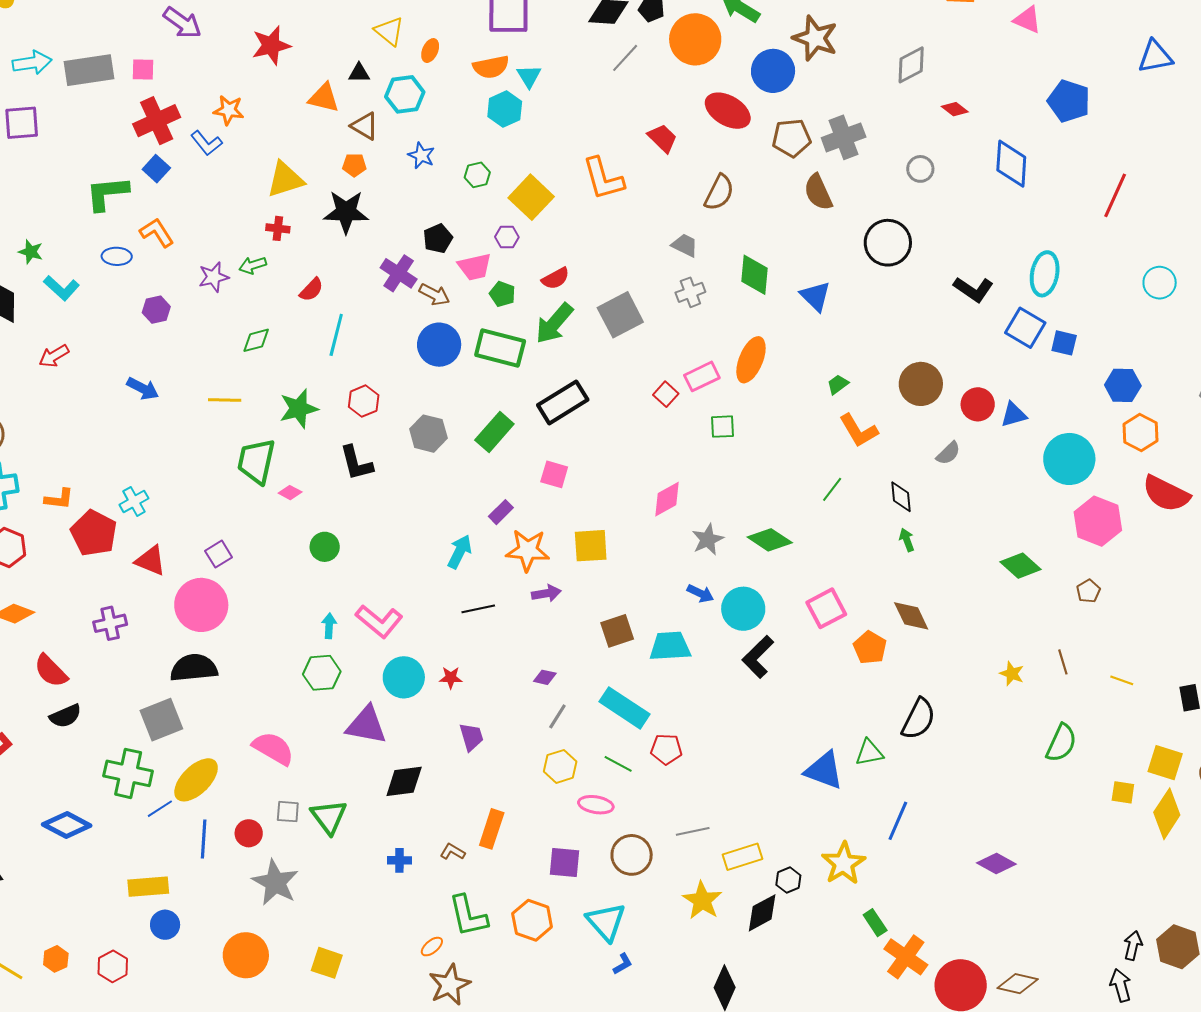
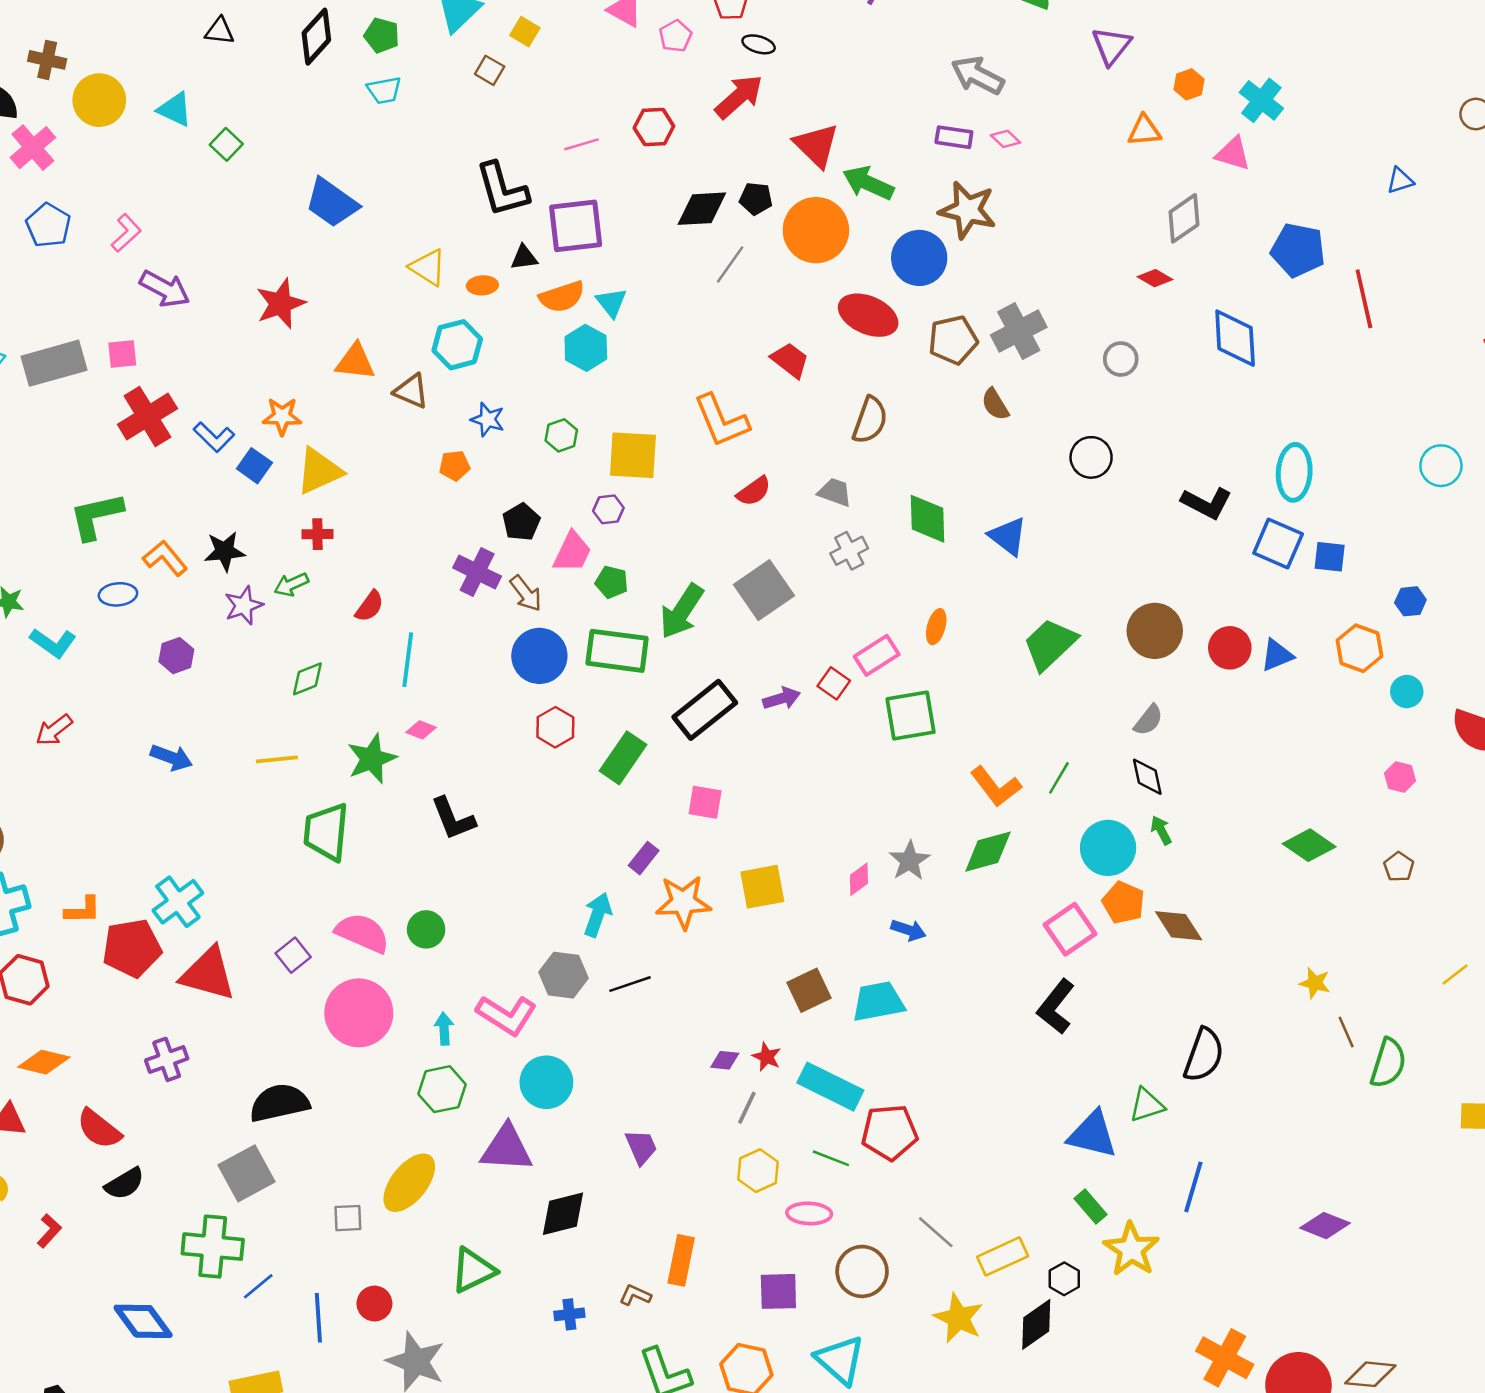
orange ellipse: (430, 51) -> (482, 285), turned 70
blue triangle: (1155, 57) -> (1400, 180), size x0.6
gray diamond: (911, 65) -> (1184, 218), moved
black triangle: (359, 73) -> (524, 257), moved
orange star: (229, 110) -> (282, 416), moved
orange pentagon: (354, 165) -> (455, 466), moved
blue square: (156, 169) -> (254, 466), moved
brown semicircle: (818, 192) -> (995, 404), size x0.7
red line: (1115, 195) -> (1364, 299), moved, turned -30
yellow square: (531, 197) -> (633, 455), turned -33
black star: (346, 212) -> (225, 551), moved, size x0.7
black circle: (888, 243) -> (1091, 457), size x0.7
pink trapezoid: (475, 267) -> (572, 552), turned -45
red semicircle: (556, 278) -> (754, 491), moved
brown arrow: (434, 295) -> (526, 593), turned 32
orange ellipse: (751, 360) -> (936, 627), size x0.6
green trapezoid: (838, 384) -> (1050, 644), size x2.0
blue hexagon: (1123, 385) -> (1410, 601), size x0.7
red hexagon: (364, 401) -> (555, 727), moved
green square: (723, 427) -> (911, 716), size x1.6
orange L-shape: (858, 431) -> (996, 787), moved
orange hexagon: (1140, 432) -> (1359, 648), moved
gray hexagon: (428, 434) -> (563, 975), moved
gray semicircle: (948, 453) -> (1148, 720), moved
cyan circle: (1069, 459) -> (1407, 692), moved, size x0.5
pink diamond: (290, 493) -> (421, 730), moved
pink diamond: (667, 499) -> (859, 879), moved, size x0.7
cyan cross: (134, 501) -> (178, 902), size x1.4
pink hexagon: (1098, 521) -> (1400, 777), size x0.5
red pentagon: (94, 533) -> (132, 948), turned -30
green diamond: (770, 540) -> (988, 852), turned -42
red triangle: (151, 561) -> (208, 974), size x1.4
purple arrow: (546, 593) -> (782, 698), moved
pink circle: (201, 605) -> (359, 1013), moved
cyan circle: (743, 609) -> (1108, 848), moved
orange pentagon: (870, 648) -> (1123, 903), moved
black L-shape: (758, 657) -> (1056, 1007), moved
brown line: (1063, 662) -> (1346, 1032), moved
red star: (451, 678) -> (767, 1057), moved, turned 30
yellow line: (1122, 680) -> (1455, 975), turned -50
pink semicircle: (273, 748) -> (362, 933), moved
red pentagon: (666, 749) -> (890, 1132), size x1.4
yellow ellipse: (196, 780) -> (409, 1183), moved
gray square: (288, 812) -> (348, 1218), moved
green triangle: (329, 817) -> (473, 1270), turned 48
blue diamond: (67, 825) -> (143, 1321), turned 33
gray line: (693, 831) -> (936, 1232), turned 60
green rectangle: (875, 923) -> (1091, 1207), moved

